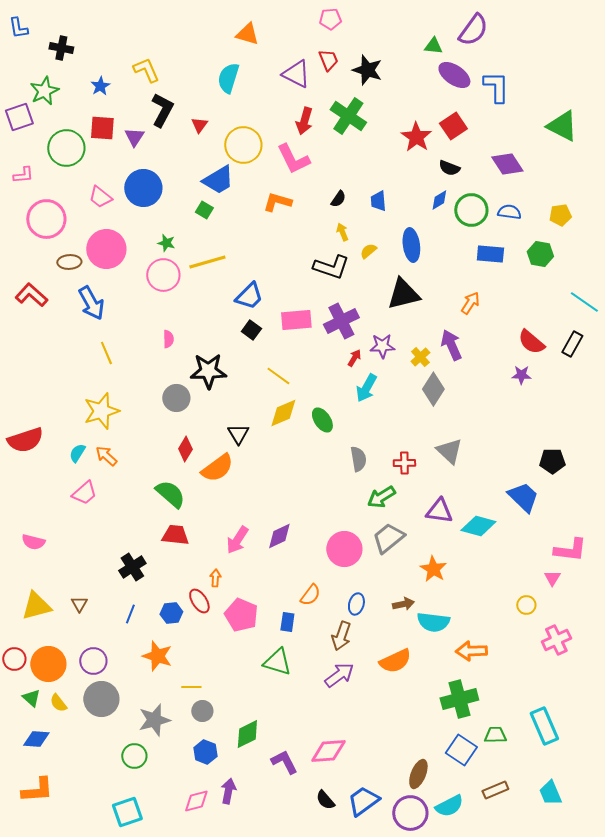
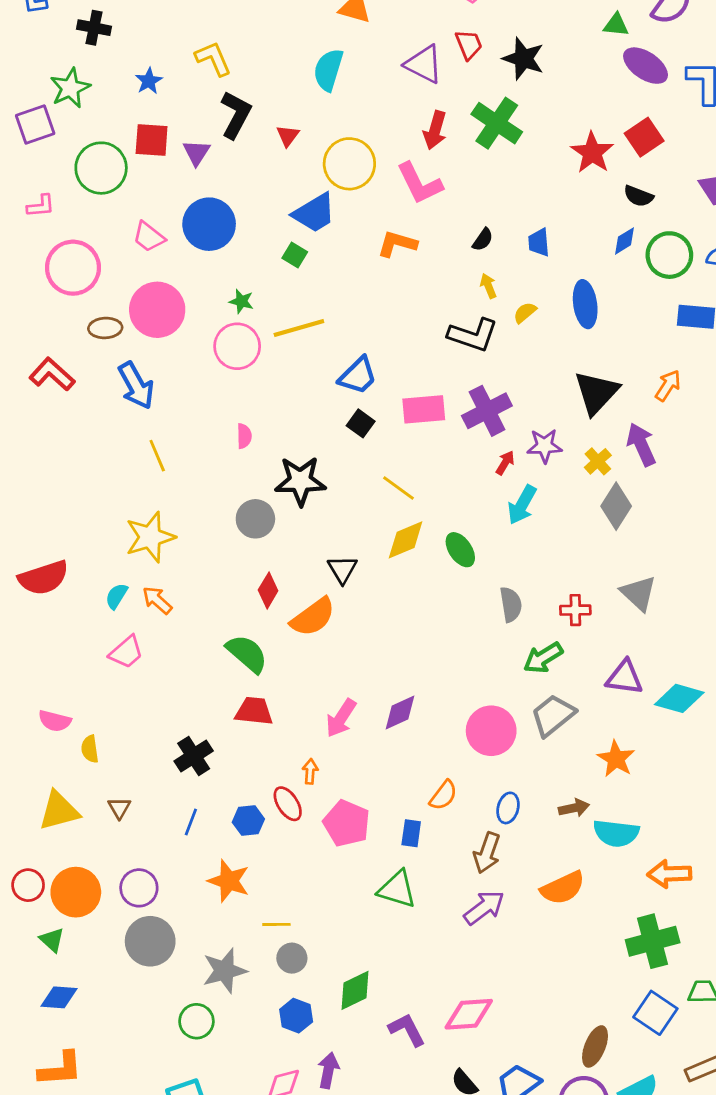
black triangle: (403, 294) -> (596, 393), moved, turned -33
yellow semicircle: (58, 703) -> (90, 749), moved, turned 30

